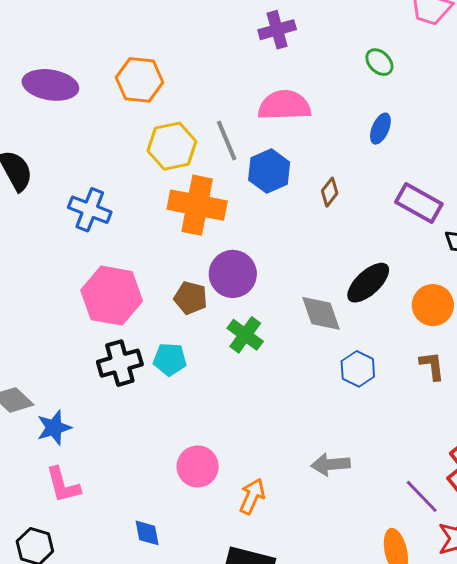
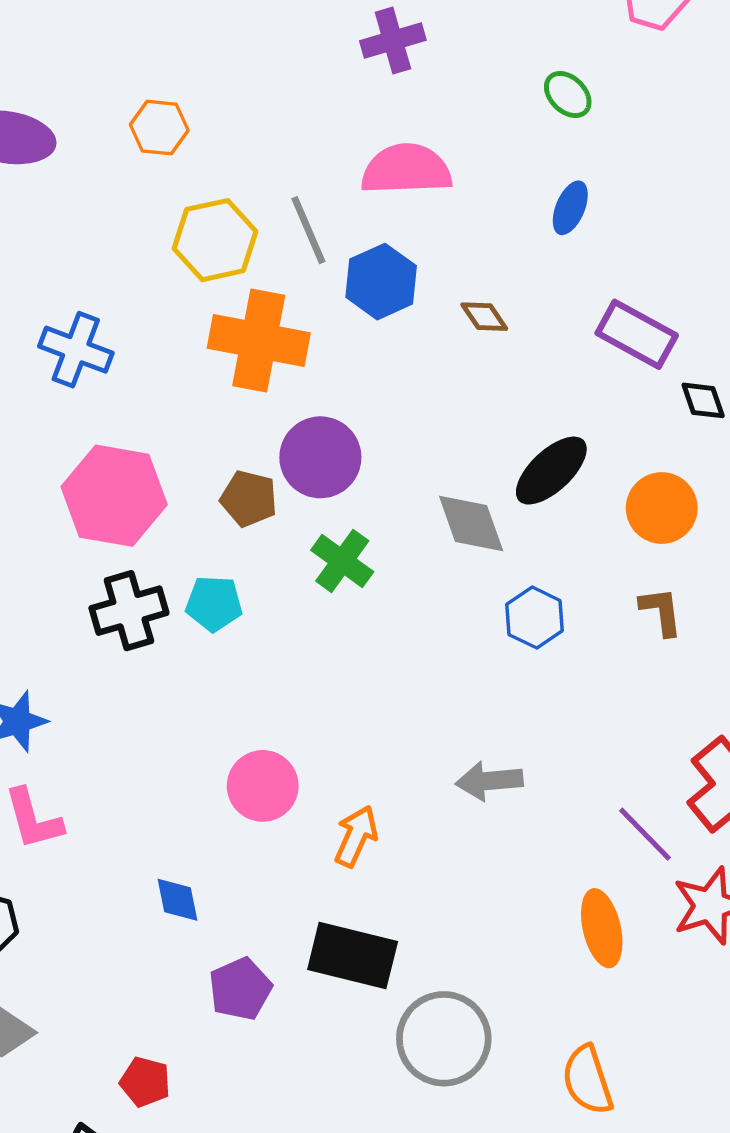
orange hexagon: (140, 80) -> (159, 128), size x0.7
brown diamond: (330, 192) -> (484, 317), turned -72

